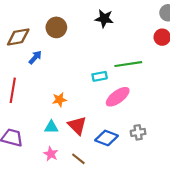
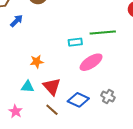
gray cross: (138, 132) -> (108, 97), turned 32
pink star: (51, 154) -> (15, 111), moved
brown line: (78, 159) -> (52, 110), moved

